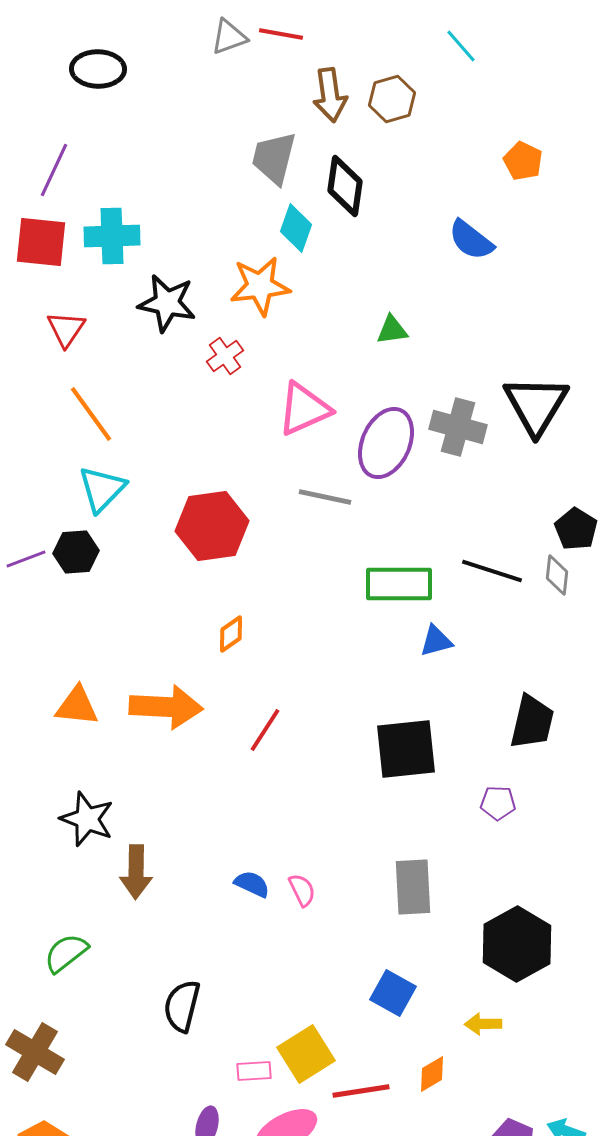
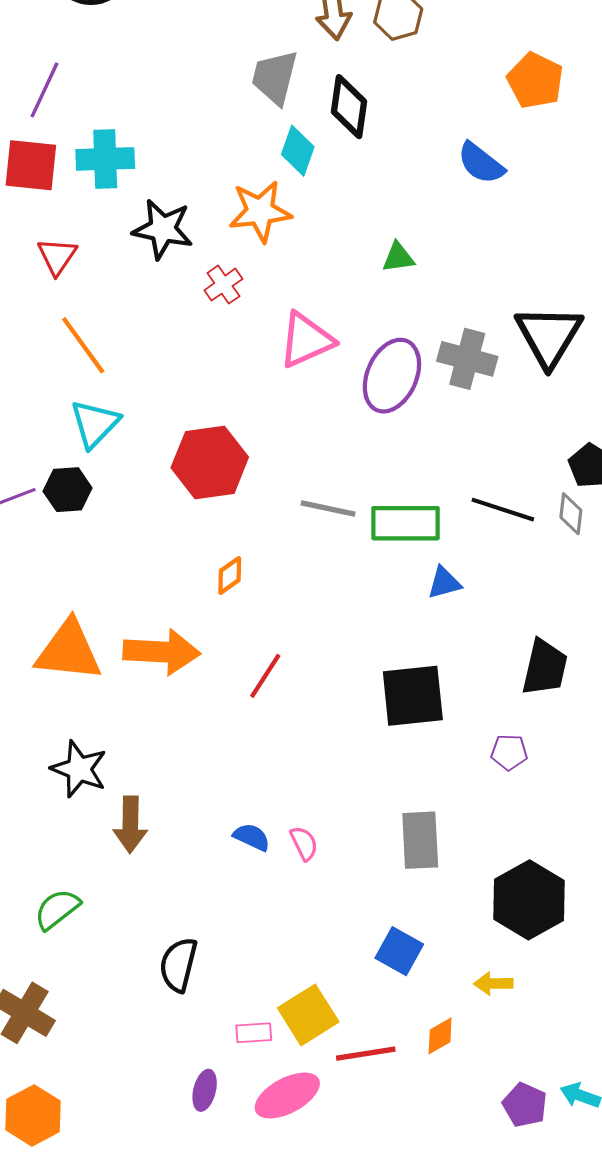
orange pentagon: (523, 161) -> (535, 81), size x1.4
gray line: (325, 497) -> (328, 508), moved
orange triangle: (77, 706) -> (69, 651), size x1.5

